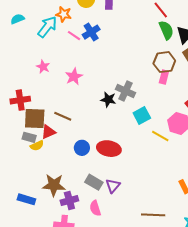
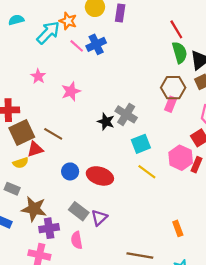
brown square: (35, 118) -> (22, 133), turned -35
yellow line: (160, 136) -> (147, 172), moved
gray rectangle: (29, 137) -> (12, 189), moved

